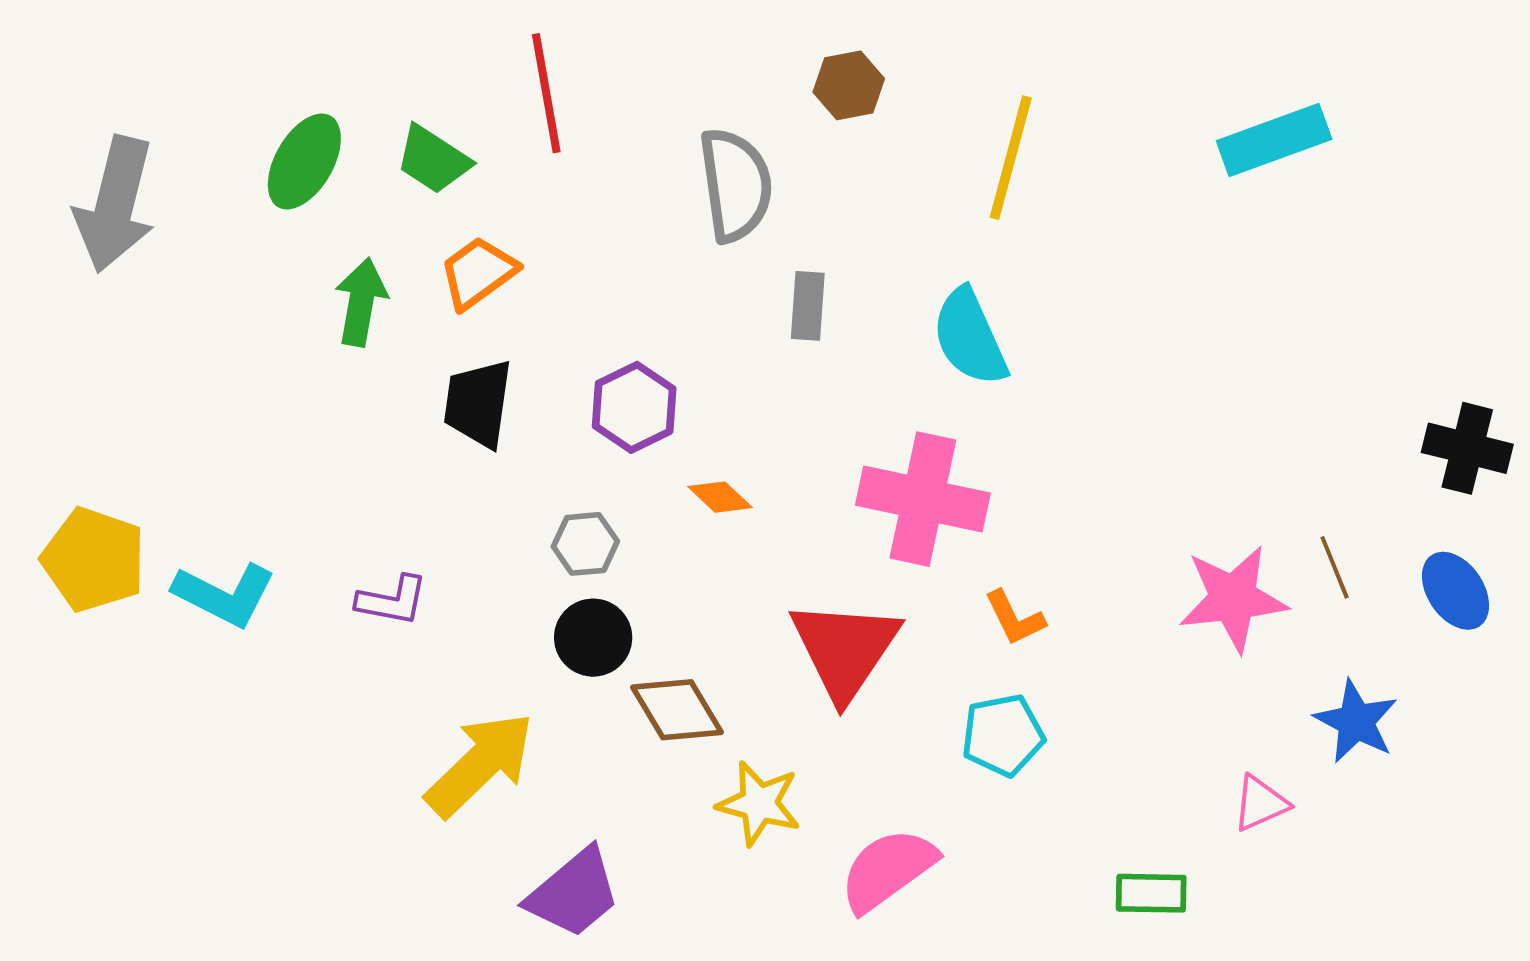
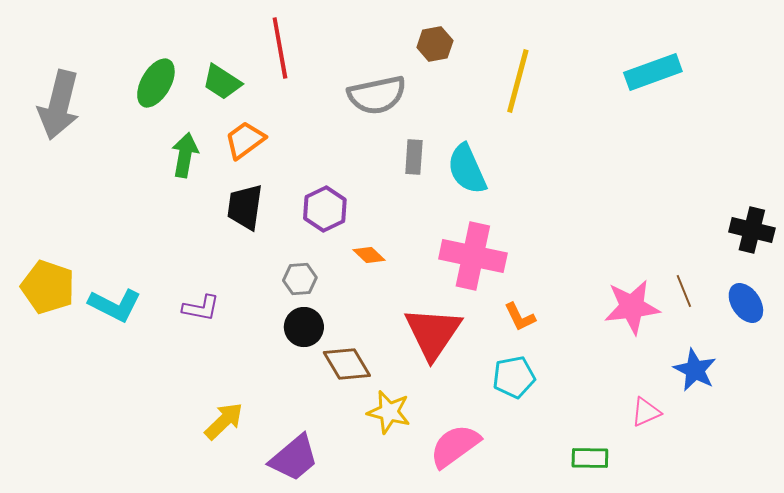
gray semicircle: (736, 185) -> (377, 95), turned 86
cyan semicircle: (970, 337) -> (467, 169), moved
yellow arrow: (480, 764) -> (224, 421), moved, size x0.7

